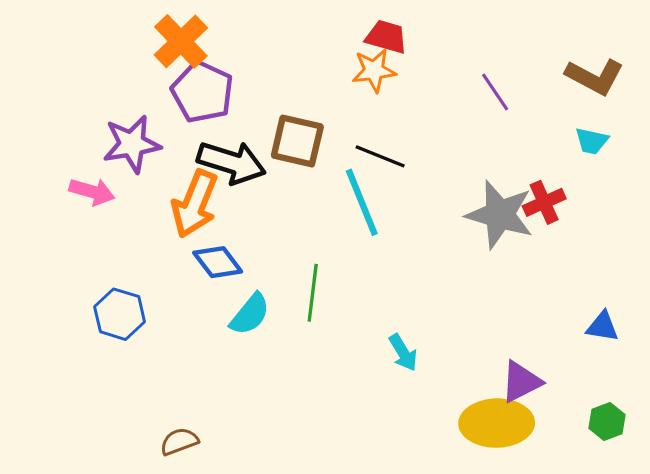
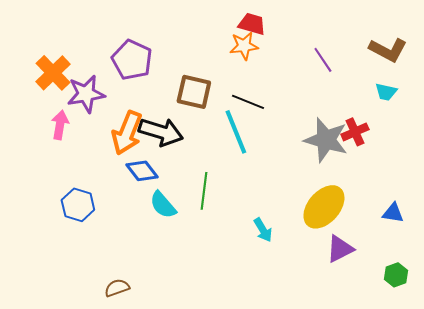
orange cross: (181, 41) -> (53, 73), moved
black arrow: (231, 162) -> (161, 132), moved
pink arrow: (92, 192) -> (60, 125), turned -96
cyan semicircle: (250, 314) -> (163, 205), turned 100
yellow ellipse: (497, 423) -> (324, 207), moved, turned -48

